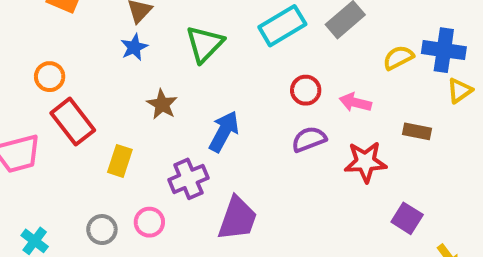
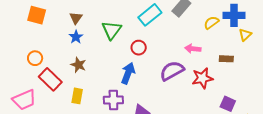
red circle: (306, 90) -> (139, 48), moved
brown star: (162, 104) -> (78, 65), moved
purple semicircle: (309, 139) -> (172, 71), size x1.4
purple cross: (188, 179) -> (113, 100), turned 30

